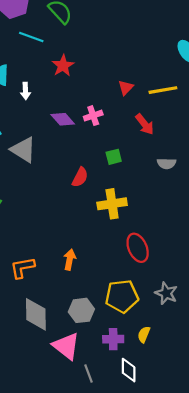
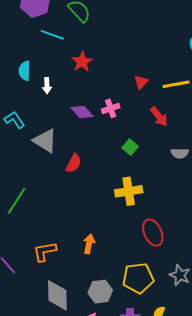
green square: (114, 157) -> (130, 147), turned -35
red semicircle: (80, 177) -> (74, 163), moved

